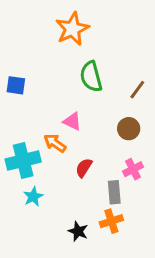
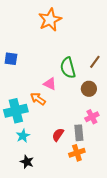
green semicircle: (91, 77) -> (68, 68), moved
red semicircle: (84, 168) -> (58, 135), moved
black star: (78, 231) -> (27, 162), moved

